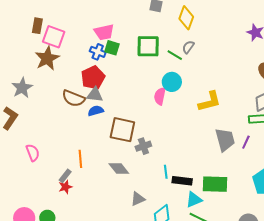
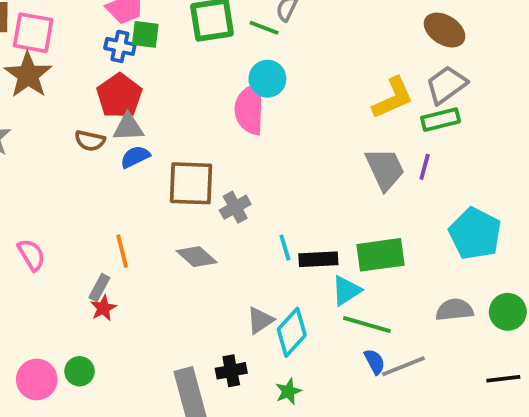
pink semicircle: (160, 96) -> (250, 109), size x1.5
brown semicircle: (73, 98) -> (90, 141), size x0.7
yellow L-shape: (210, 102) -> (393, 98), moved
gray triangle: (138, 199) -> (260, 320), moved

